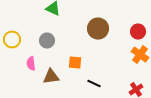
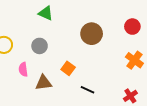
red circle: (138, 32) -> (132, 27), moved
orange square: (75, 63) -> (68, 68), turned 32

